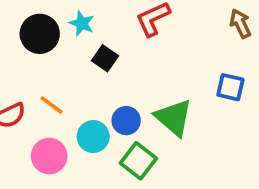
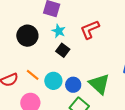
cyan star: (82, 23) -> (59, 31), moved
cyan circle: (93, 137) -> (53, 81), moved

